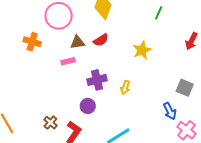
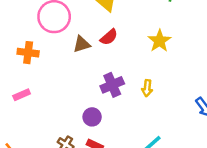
pink rectangle: (68, 61) -> (22, 95), moved
purple circle: (88, 106) -> (92, 117), moved

